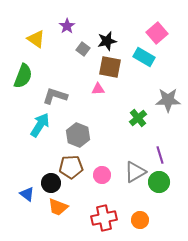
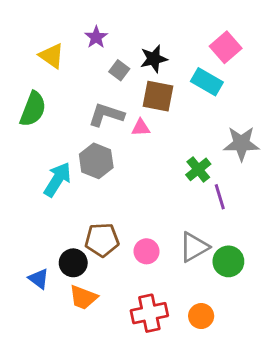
gray L-shape: (55, 96) -> (106, 115), moved
gray hexagon: (78, 135) -> (96, 161), moved
purple line: (160, 155) -> (220, 197), moved

